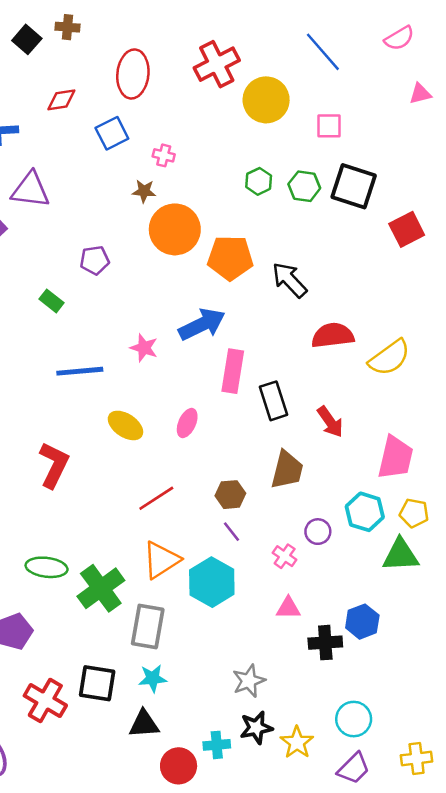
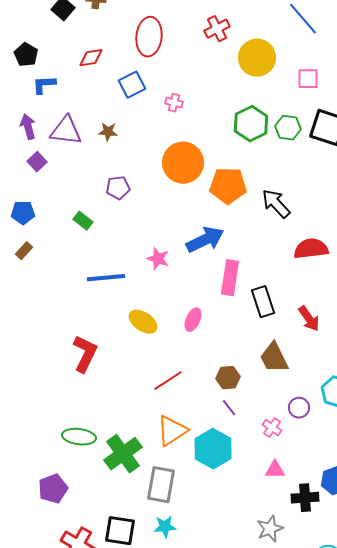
red cross: (217, 64) -> (217, 29), size x0.7
green hexagon: (259, 181) -> (251, 124), size x1.6
brown star: (144, 191) -> (108, 132), moved
brown trapezoid: (287, 470) -> (274, 358), turned 140
gray star: (249, 681) -> (270, 529), moved

